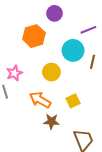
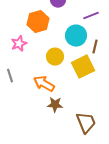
pink star: (14, 73) -> (19, 44), moved
yellow square: (73, 101) -> (83, 67), moved, size x1.6

